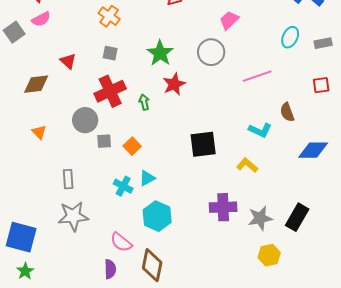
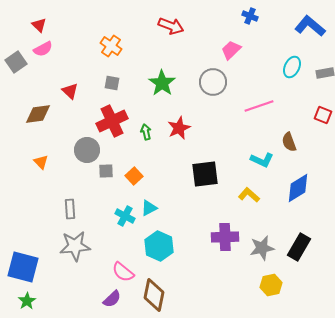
red star: (174, 84) -> (179, 128), moved
red square: (321, 85) -> (323, 115), turned 30
blue diamond: (313, 150) -> (298, 188), moved, turned -32
purple semicircle: (110, 269) -> (112, 299), turned 48

